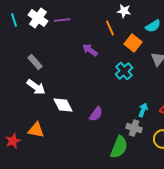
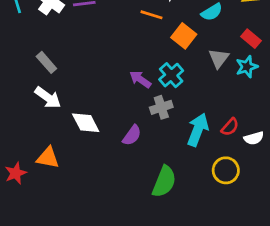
orange line: (110, 28) -> (152, 15), turned -49
purple arrow: (90, 50) -> (140, 79), moved
cyan arrow: (143, 110) -> (198, 130), size x1.6
gray cross: (134, 128) -> (161, 107), moved, turned -35

